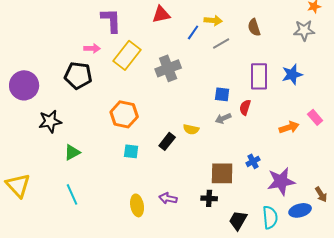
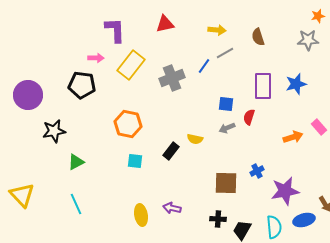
blue line: (193, 32) -> (204, 66), moved
black cross: (209, 198) -> (218, 219), moved

